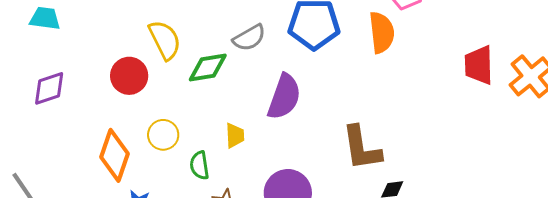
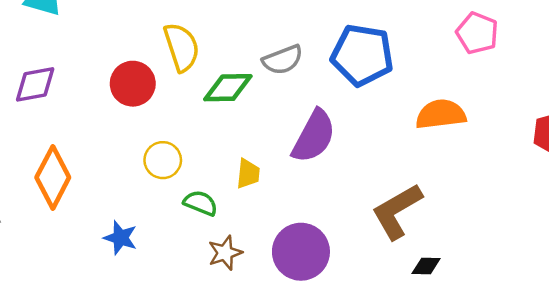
orange semicircle: (382, 32) -> (441, 114), moved, turned -99
brown L-shape: (362, 148) -> (397, 211), turned 60
orange diamond: (114, 155) -> (53, 177), moved
green semicircle: (199, 165) -> (201, 203), turned 112

